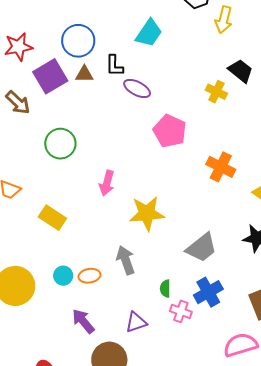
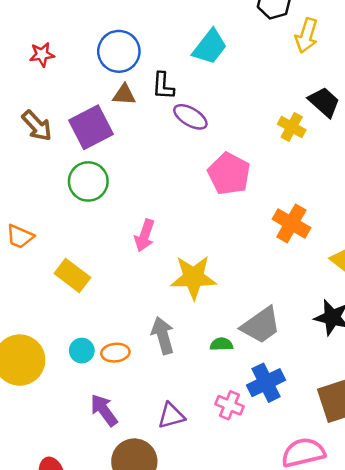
red star: (18, 47) -> (42, 54), size x0.7
purple square: (50, 76) -> (91, 127), moved
green semicircle: (165, 289) -> (221, 344), moved, turned 84

